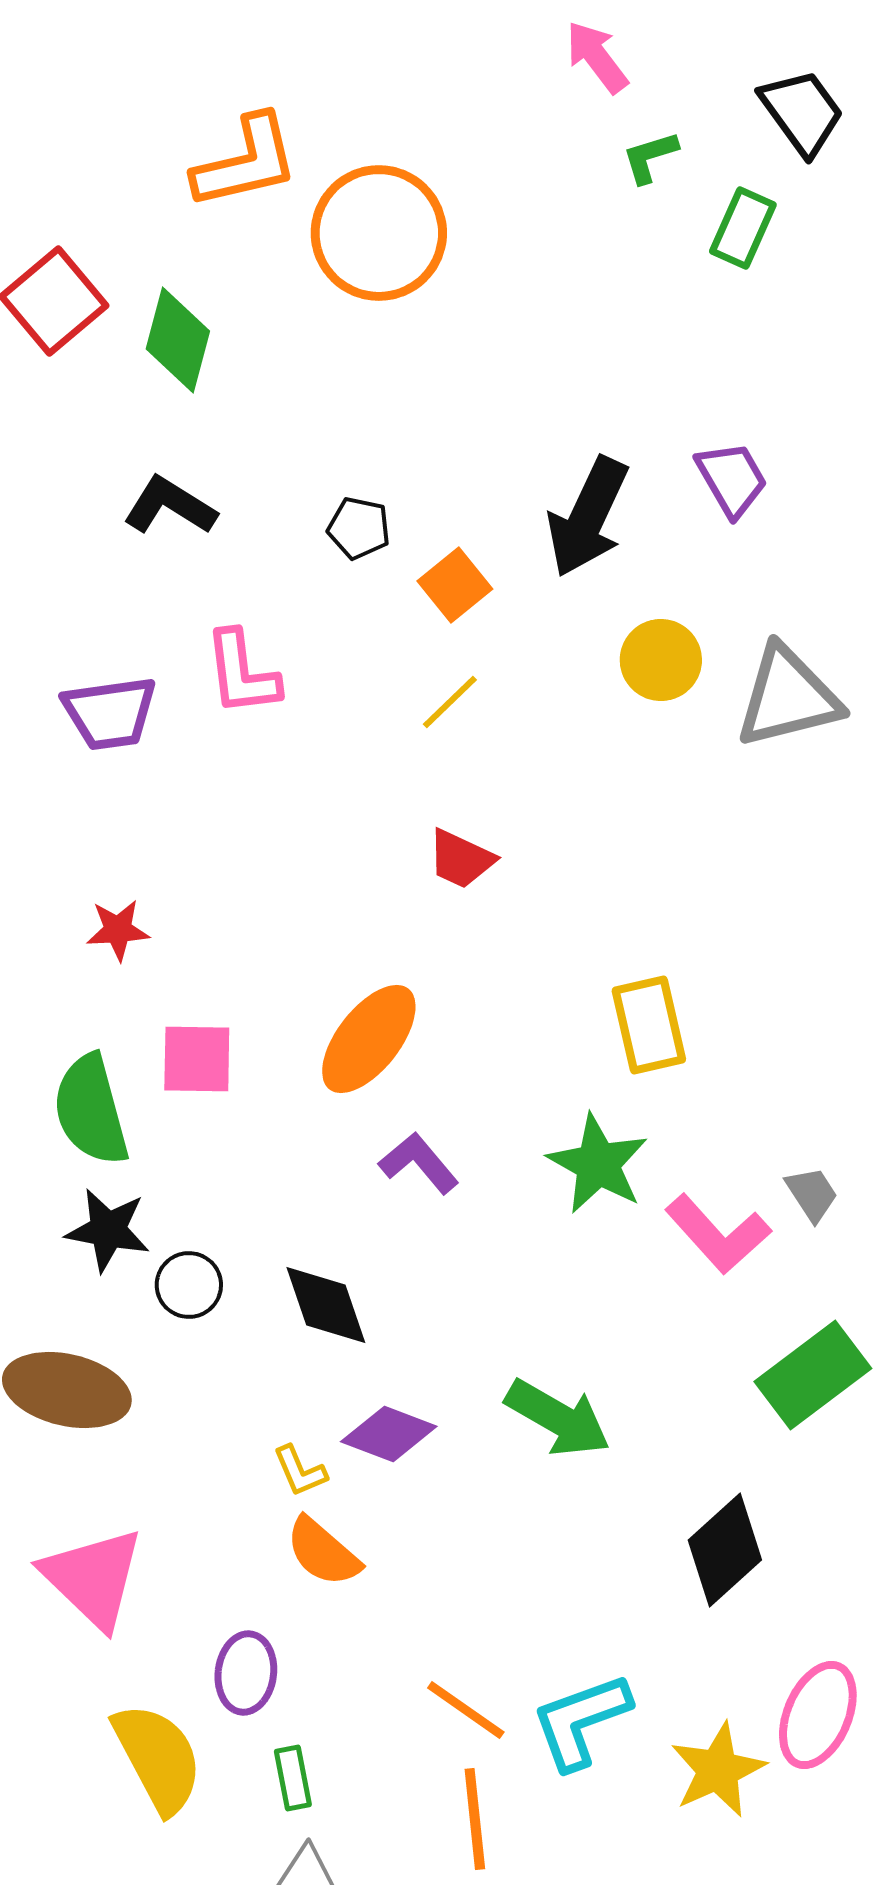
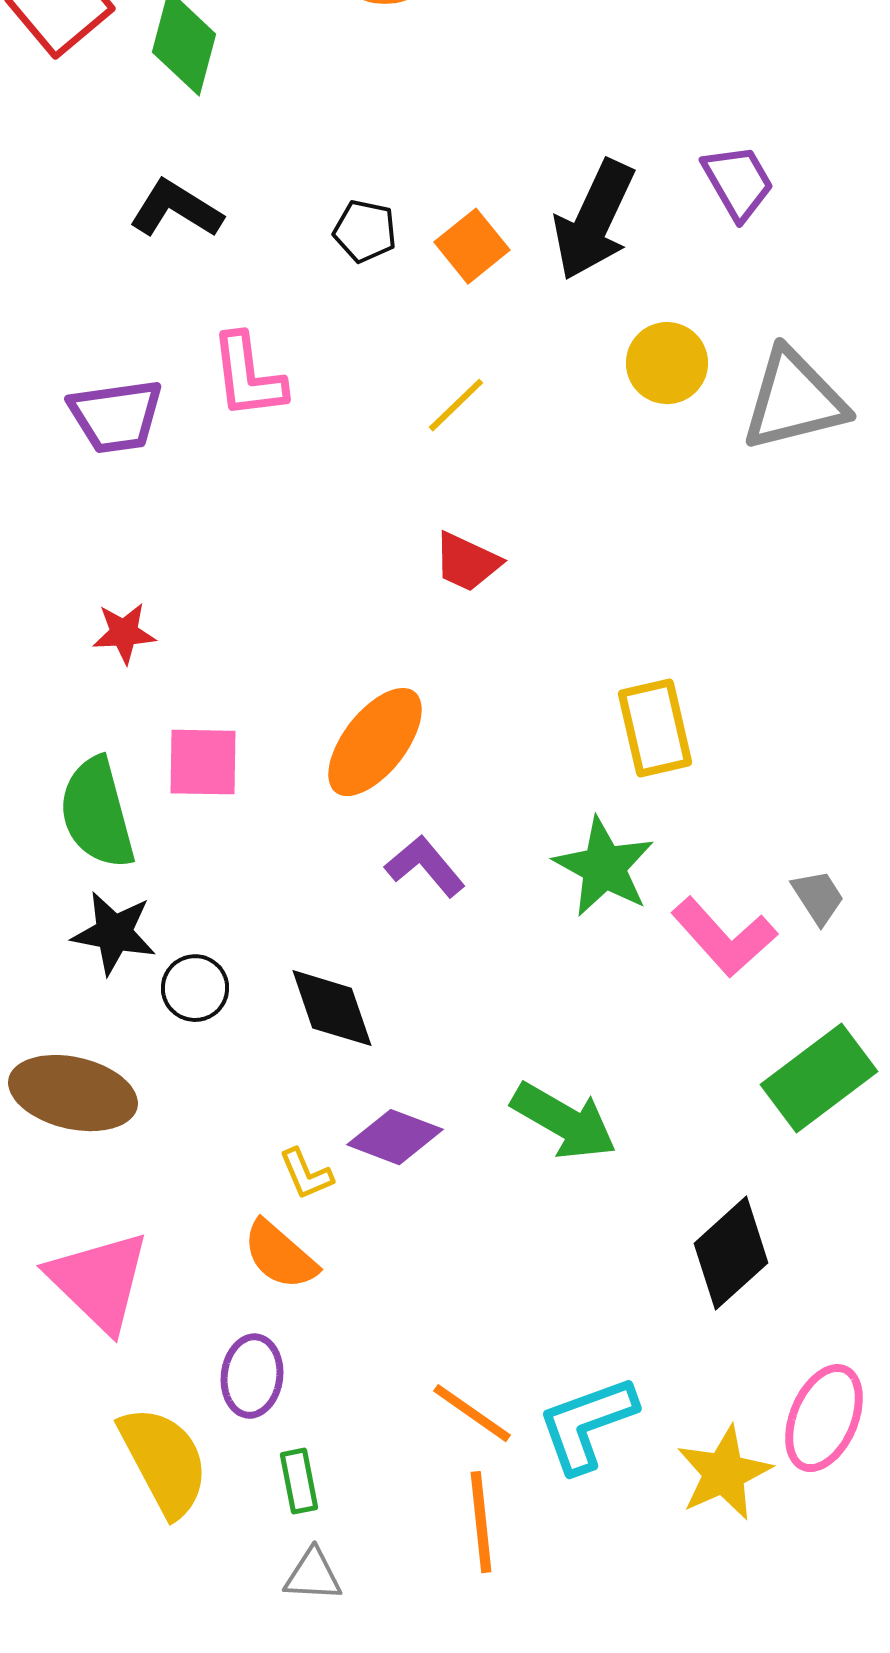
orange square: (455, 585) -> (472, 246), moved
orange semicircle: (323, 1552) -> (280, 1255), moved

